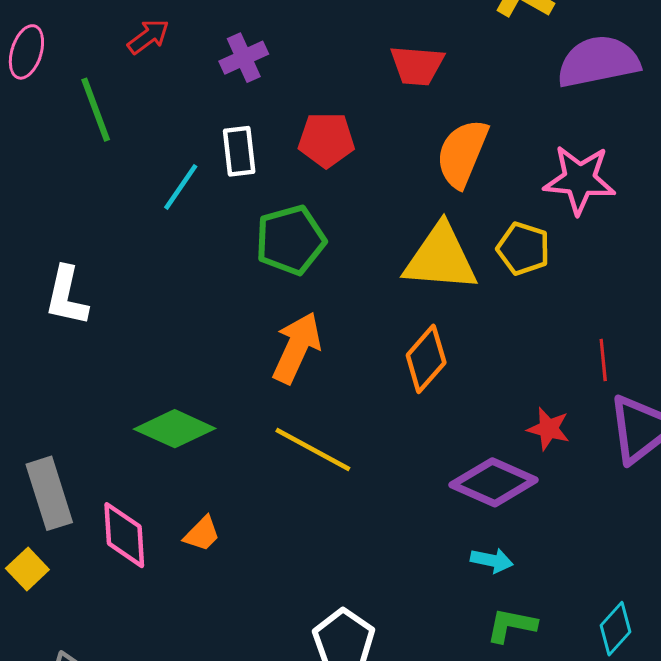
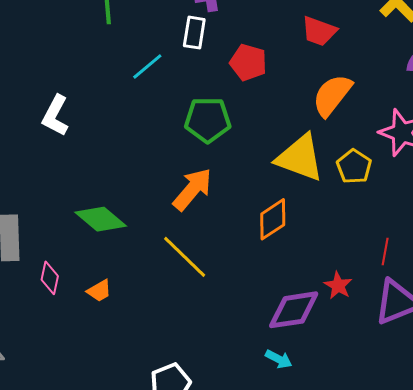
white rectangle: (239, 151) -> (194, 33), moved
purple diamond: (494, 482) -> (294, 310), turned -48
pink diamond: (124, 535) -> (50, 278), size x0.7

